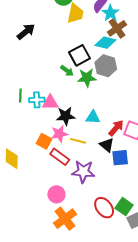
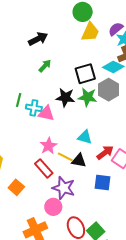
green arrow: (67, 71) -> (45, 66), moved, turned -96
black star: (66, 116) -> (65, 97), moved
pink star: (59, 134) -> (48, 146), turned -30
orange square: (44, 141) -> (16, 187), moved
black triangle: (107, 145) -> (79, 161), moved, turned -42
pink circle: (56, 194) -> (53, 207), moved

